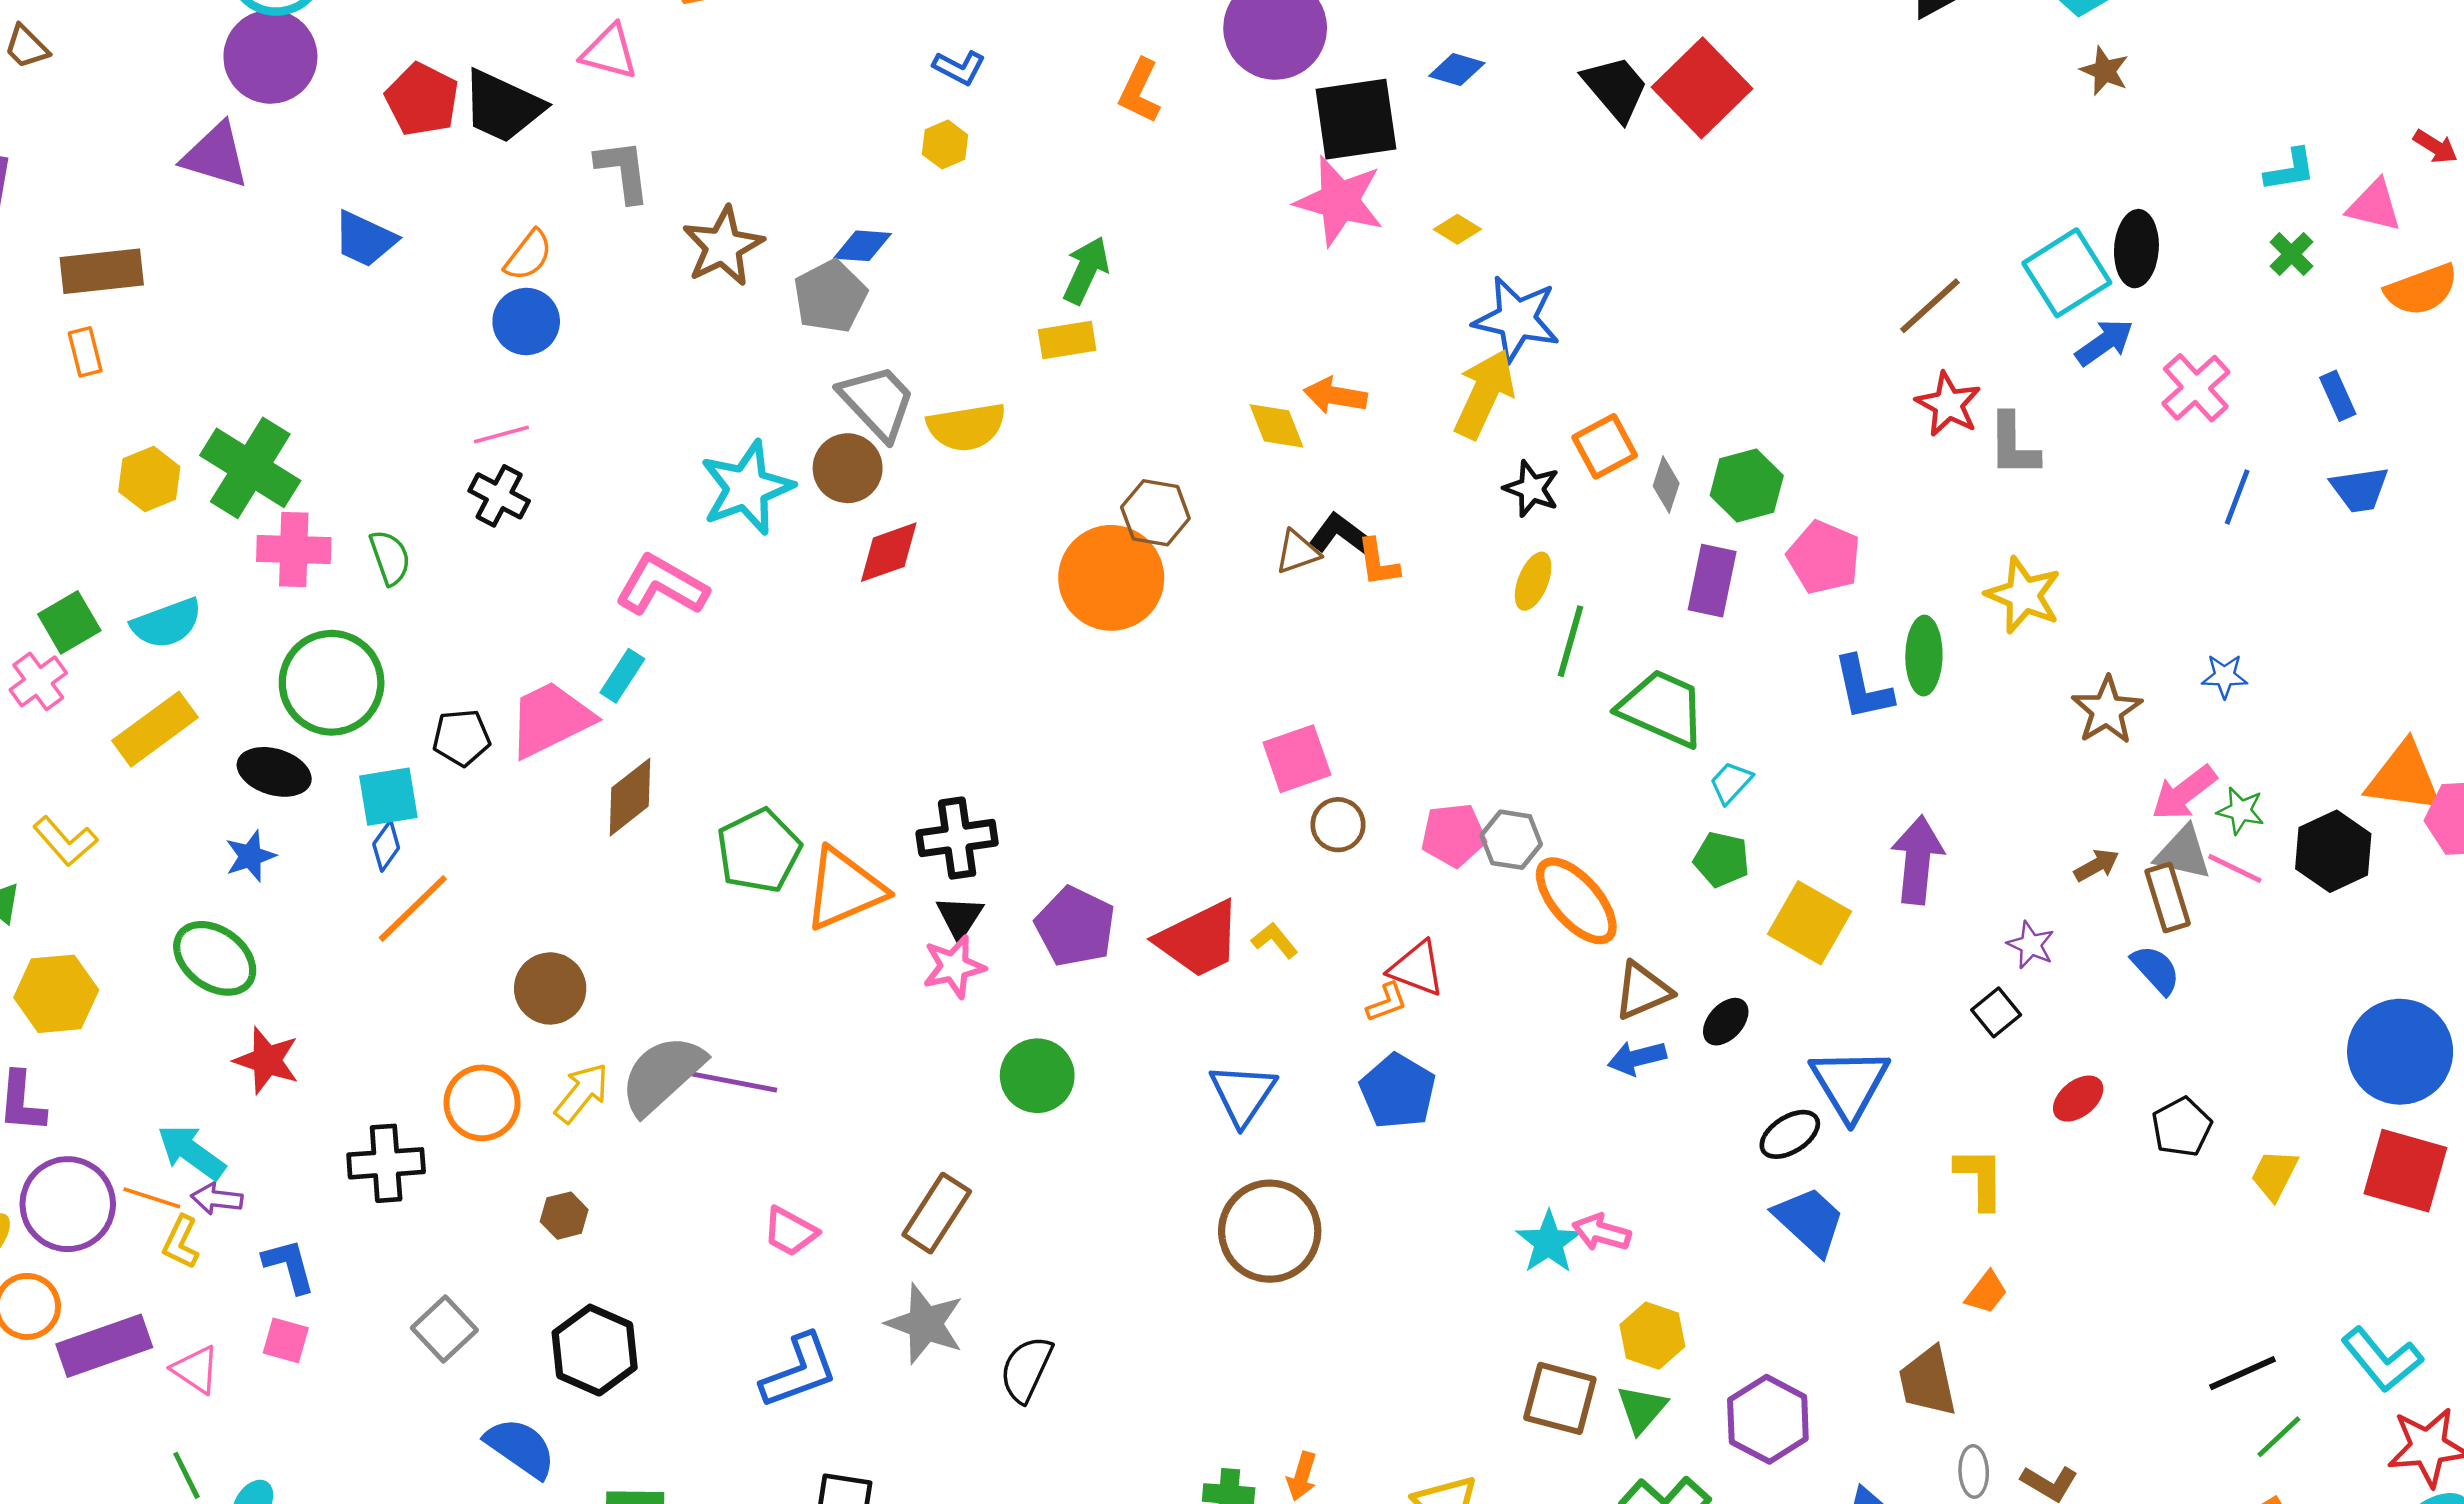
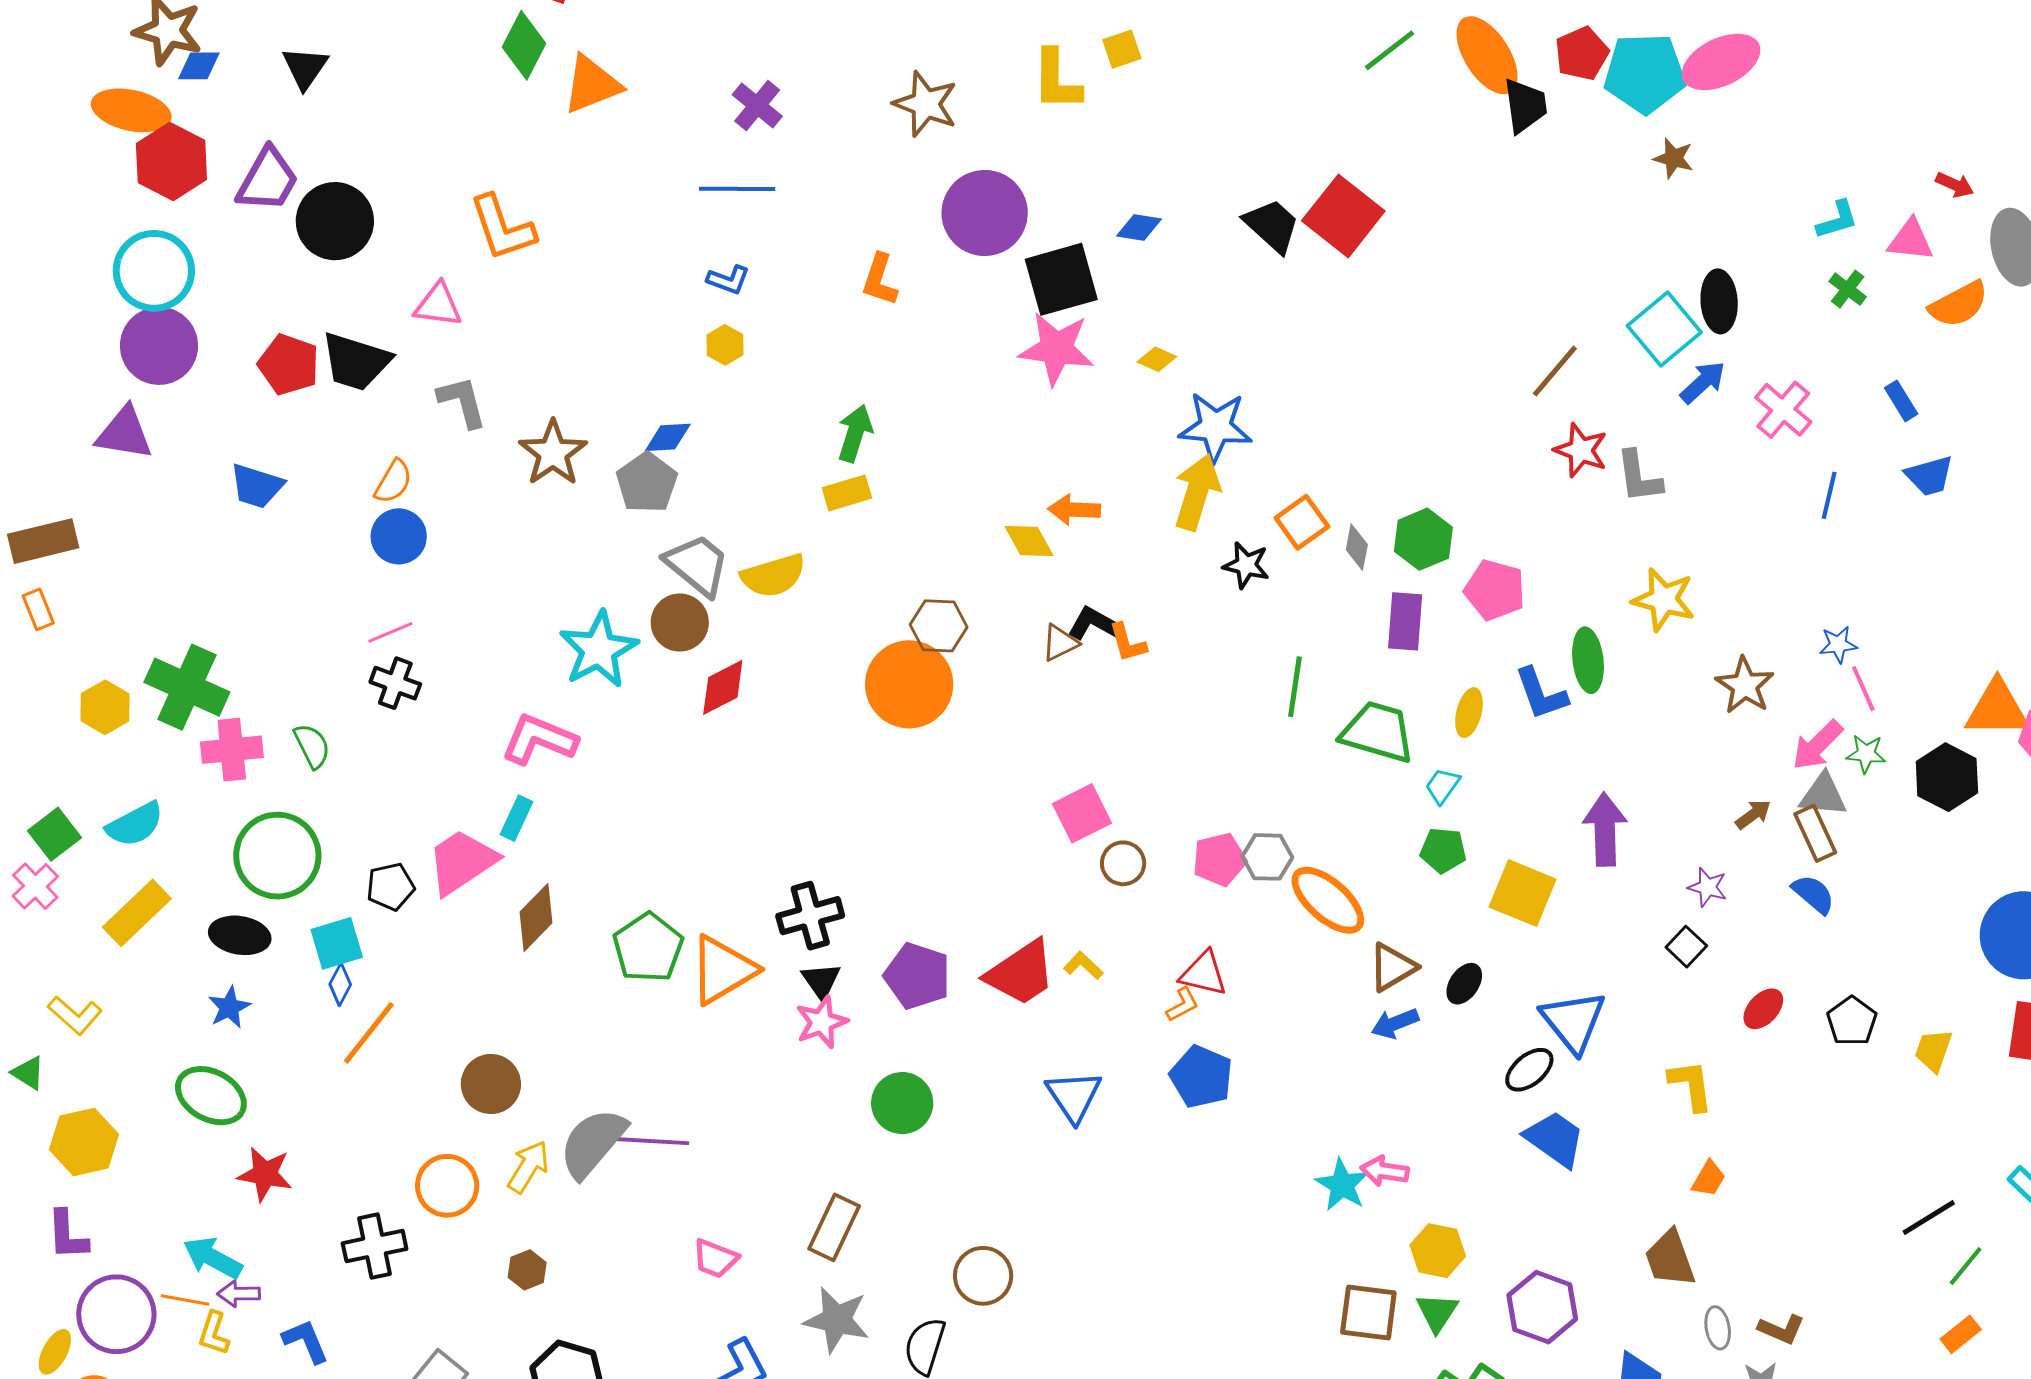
yellow ellipse: (1533, 581) -> (1469, 713), moved
pink line: (2235, 868) -> (1863, 689), moved, turned 48
brown circle: (1270, 1231) -> (983, 1276), moved, size x0.7

